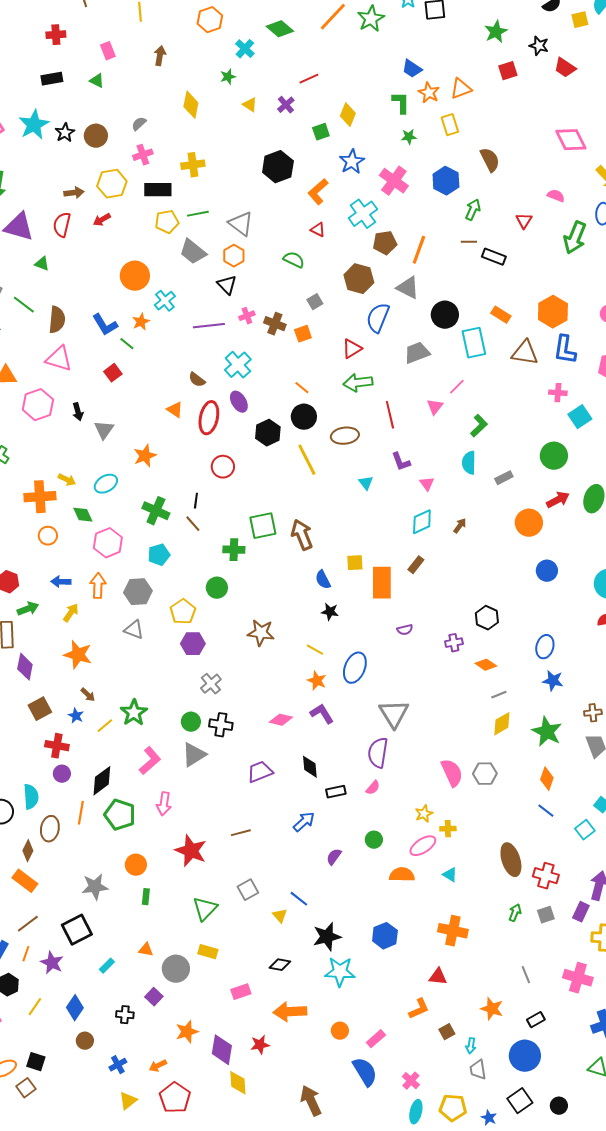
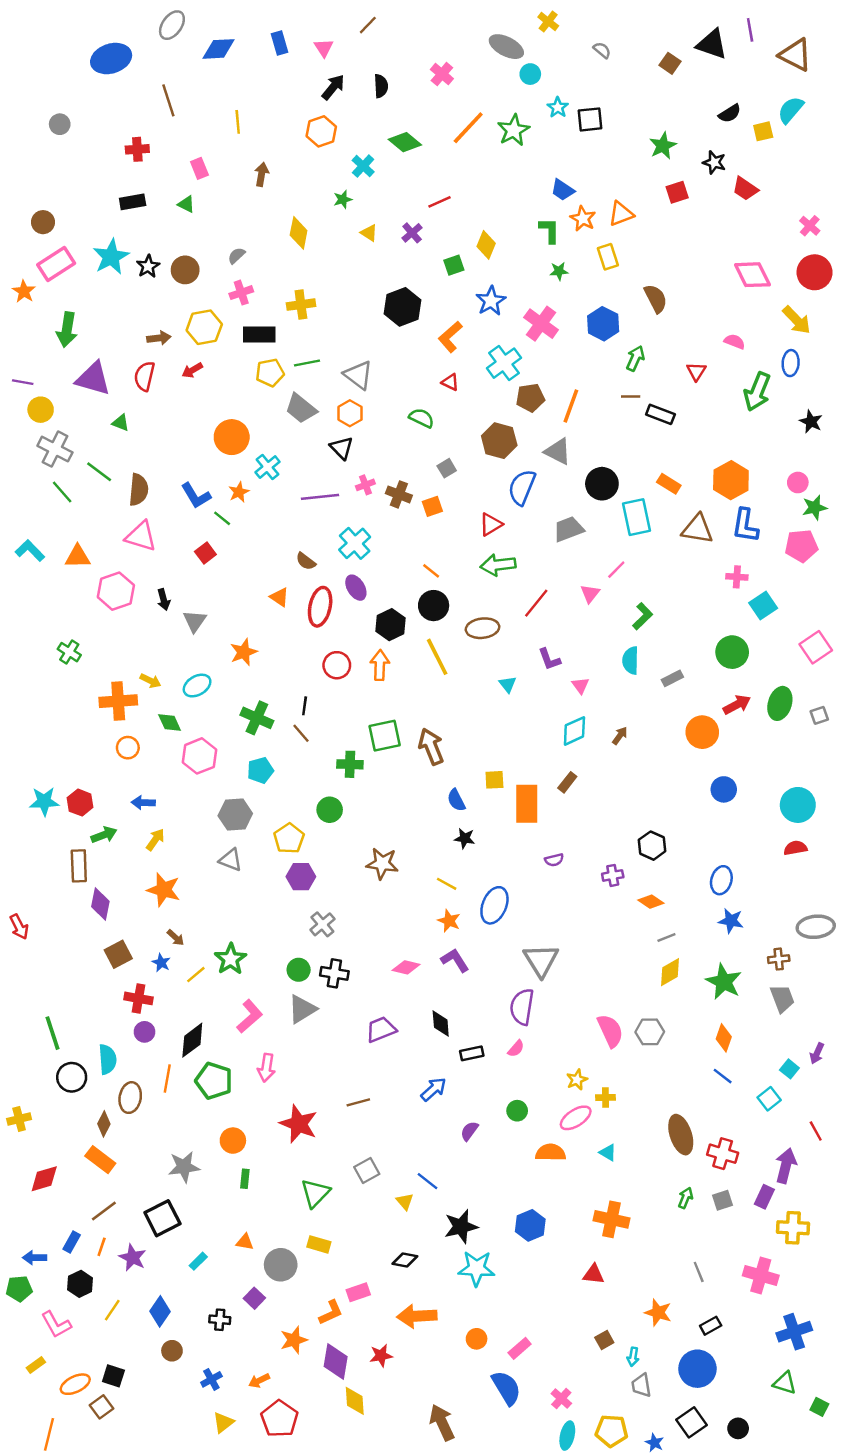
red line: (390, 415) -> (536, 603), turned 52
orange arrow: (98, 586) -> (380, 665), moved
orange L-shape: (419, 1009) -> (331, 1313), moved

